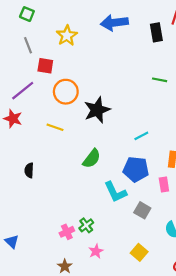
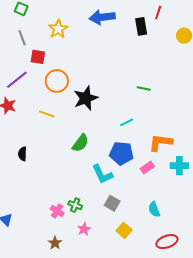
green line: (160, 80) -> (144, 88), moved
pink rectangle: (164, 184) -> (147, 167), turned 64
gray square: (142, 210) -> (112, 203), moved
green cross: (86, 225) -> (75, 205), turned -32
pink cross: (67, 232) -> (57, 211), turned -32

